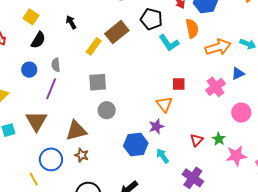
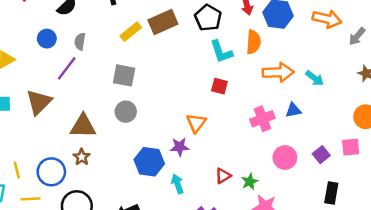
red square: (179, 84) -> (219, 86), moved
blue circle: (51, 159) -> (51, 172), moved

